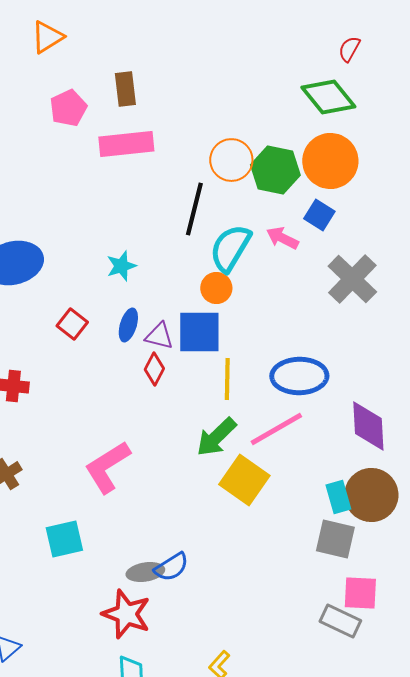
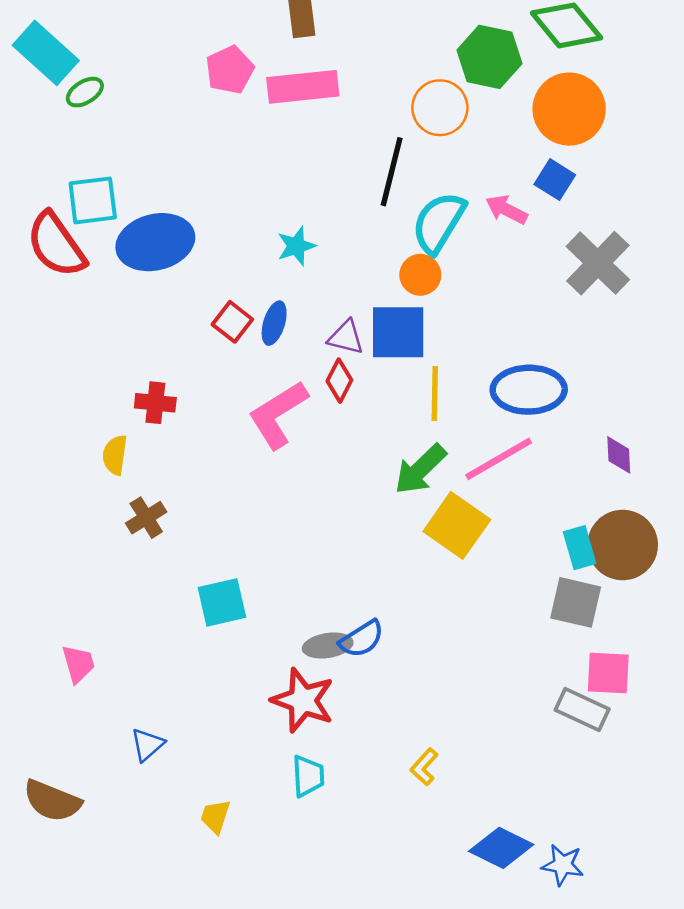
pink pentagon: (68, 108) -> (230, 70), moved
green hexagon: (275, 170) -> (489, 57), moved
blue ellipse: (128, 325) -> (274, 323), moved
purple diamond: (368, 426) -> (619, 455), size x0.6
pink L-shape: (107, 467) -> (278, 414), moved

